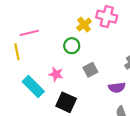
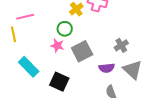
gray square: (90, 70) -> (82, 51), size x1.5
pink star: (56, 74) -> (57, 46), moved

